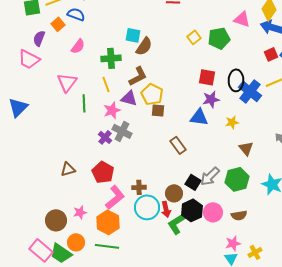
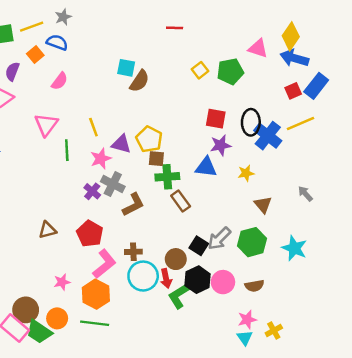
green cross: (111, 58) -> (167, 177), moved
brown L-shape: (138, 76) -> (133, 205), moved
brown circle: (56, 220) -> (26, 310), moved

